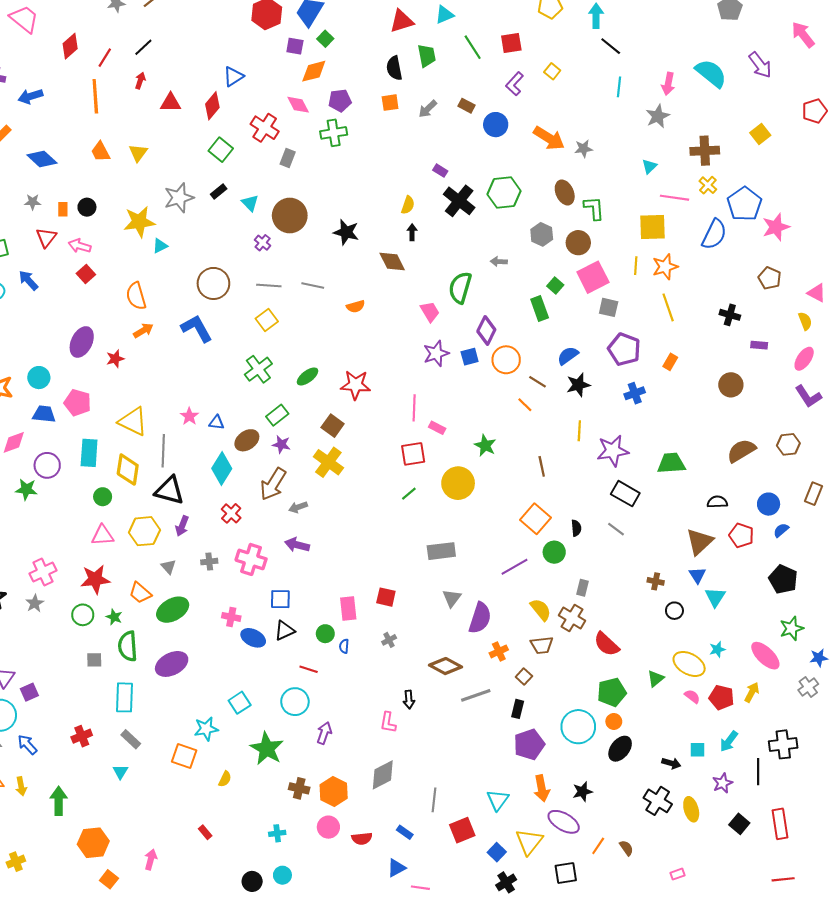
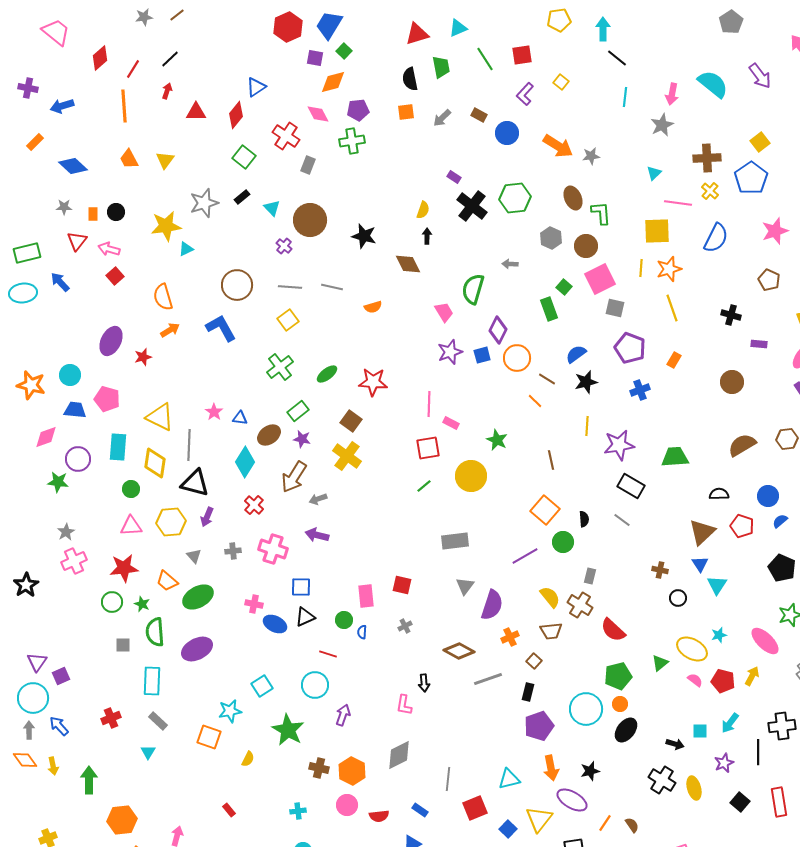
blue pentagon: (744, 204) -> (751, 178), moved
gray star: (35, 603) -> (66, 532), moved
cyan triangle: (498, 800) -> (509, 779), turned 40

